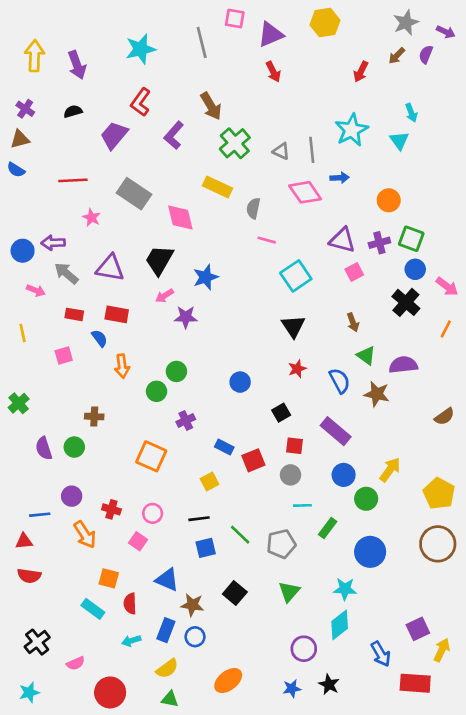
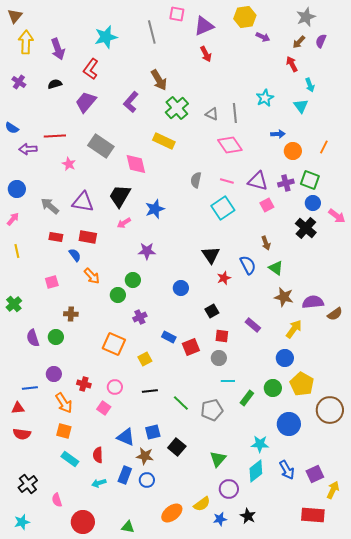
purple arrow: (446, 32) -> (263, 37), moved
red arrow: (361, 72) -> (292, 64), moved, turned 126
red L-shape: (141, 102) -> (91, 69), moved
cyan star: (352, 130) -> (265, 98), size x0.7
brown triangle: (20, 139) -> (15, 16), moved, turned -35
blue arrow: (340, 178) -> (278, 134), moved
gray semicircle: (253, 208) -> (196, 180), moved
pink line: (267, 240) -> (227, 181), moved
purple arrow: (53, 243) -> (28, 149), moved
pink arrow: (36, 291) -> (13, 219), moved, turned -72
purple star: (186, 317) -> (147, 251), moved
black triangle: (293, 326) -> (211, 255), moved
orange line: (446, 329) -> (324, 147), moved
pink square: (64, 356) -> (52, 282), moved
purple semicircle: (403, 365) -> (313, 302), moved
orange arrow: (122, 366) -> (92, 276), turned -36
blue semicircle: (340, 381) -> (248, 265), moved
purple rectangle: (336, 431) -> (253, 325), size x0.7
yellow arrow: (390, 470) -> (294, 329), moved
blue circle: (344, 475) -> (285, 358), moved
yellow square: (210, 482) -> (145, 359), moved
yellow pentagon: (439, 493) -> (302, 384), moved
green circle: (366, 499) -> (273, 388), moved
blue square: (206, 548) -> (153, 432), moved
blue circle: (370, 552) -> (289, 424), moved
orange square: (109, 578) -> (64, 431), moved
green triangle: (289, 592) -> (218, 459), moved
blue arrow: (381, 654) -> (287, 470), moved
pink semicircle: (76, 663) -> (57, 500), turned 96
yellow semicircle: (167, 669) -> (202, 504), moved

